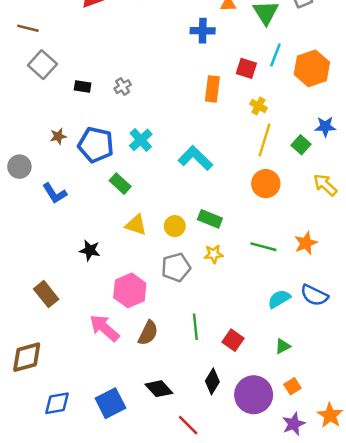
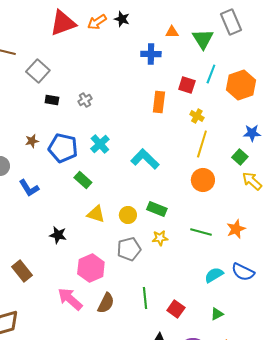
gray square: (42, 65) -> (38, 71), moved
green square: (301, 145) -> (240, 157), moved

